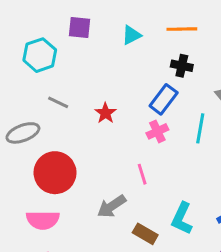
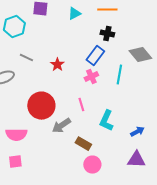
red circle: (55, 173) -> (41, 106), moved
cyan L-shape: (182, 219) -> (106, 121), moved

